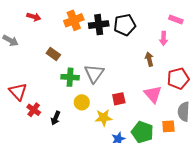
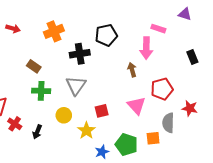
black cross: (99, 25) -> (80, 54), moved
pink arrow: (164, 38) -> (146, 48), size x1.5
green cross: (70, 77) -> (41, 91), moved
yellow star: (104, 118) -> (86, 130), turned -30

